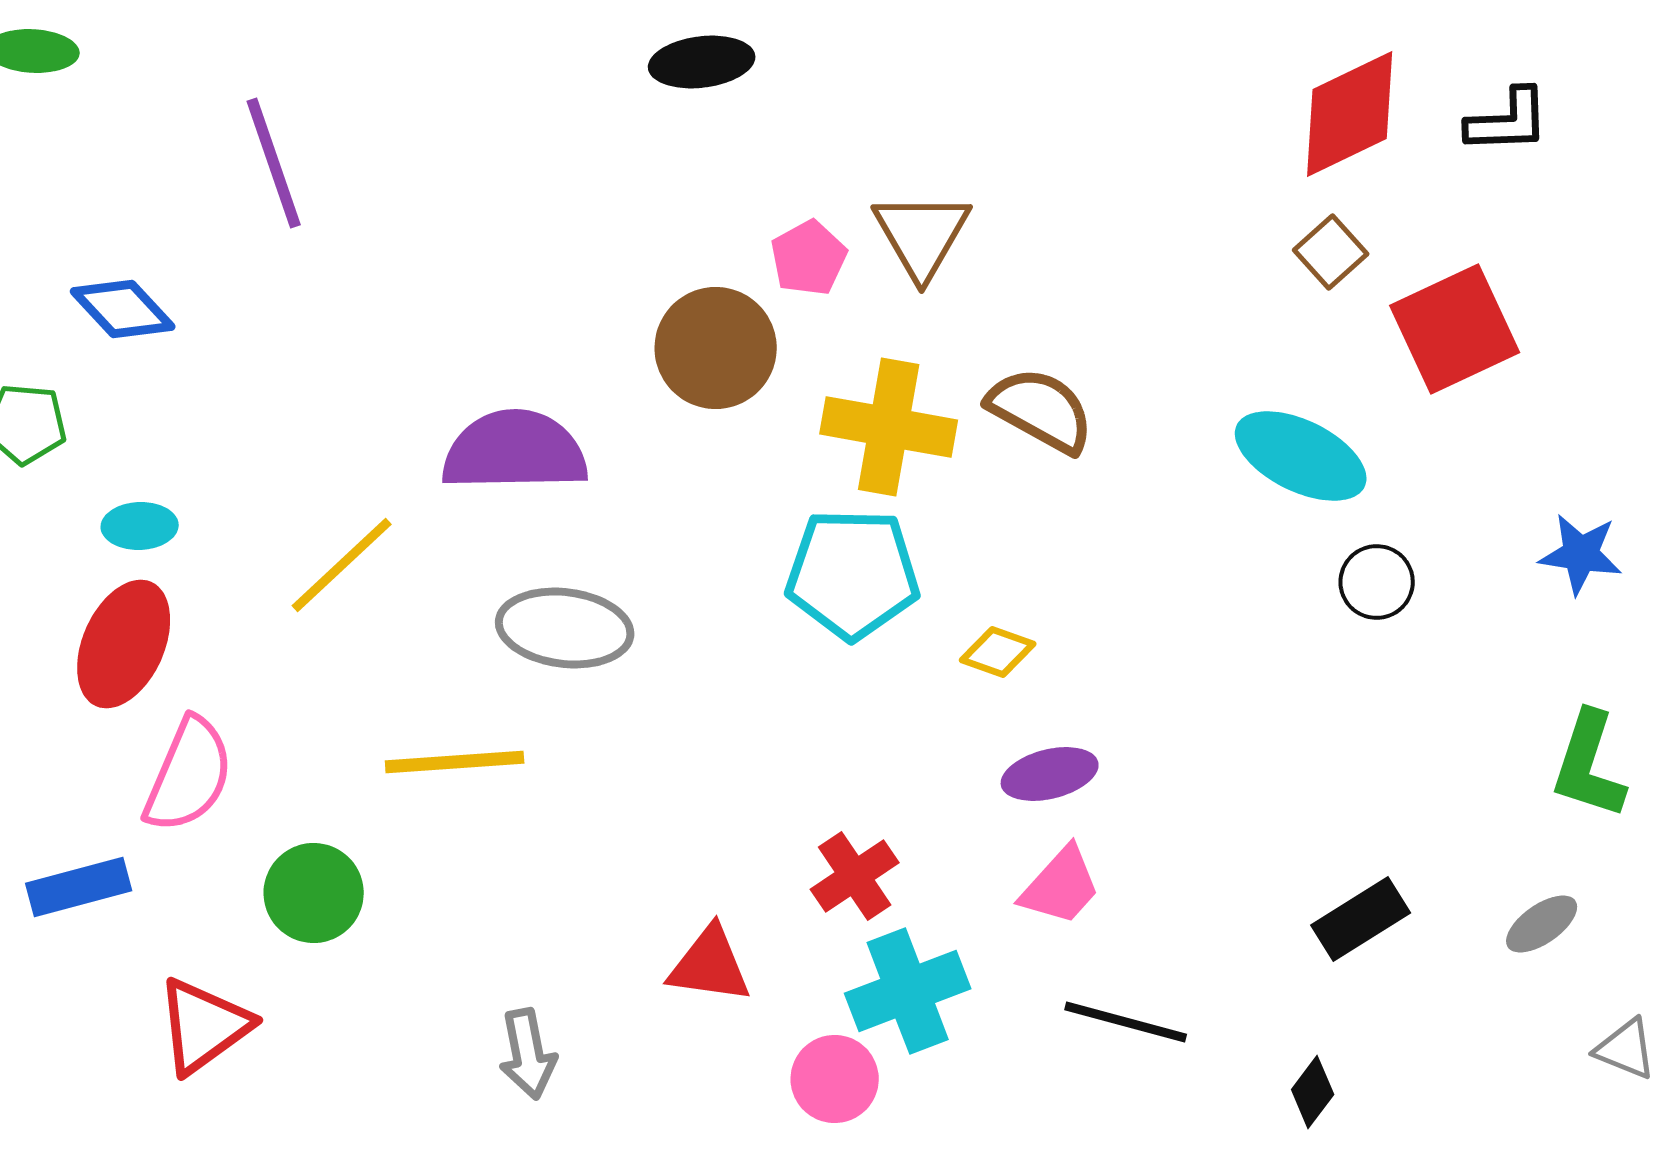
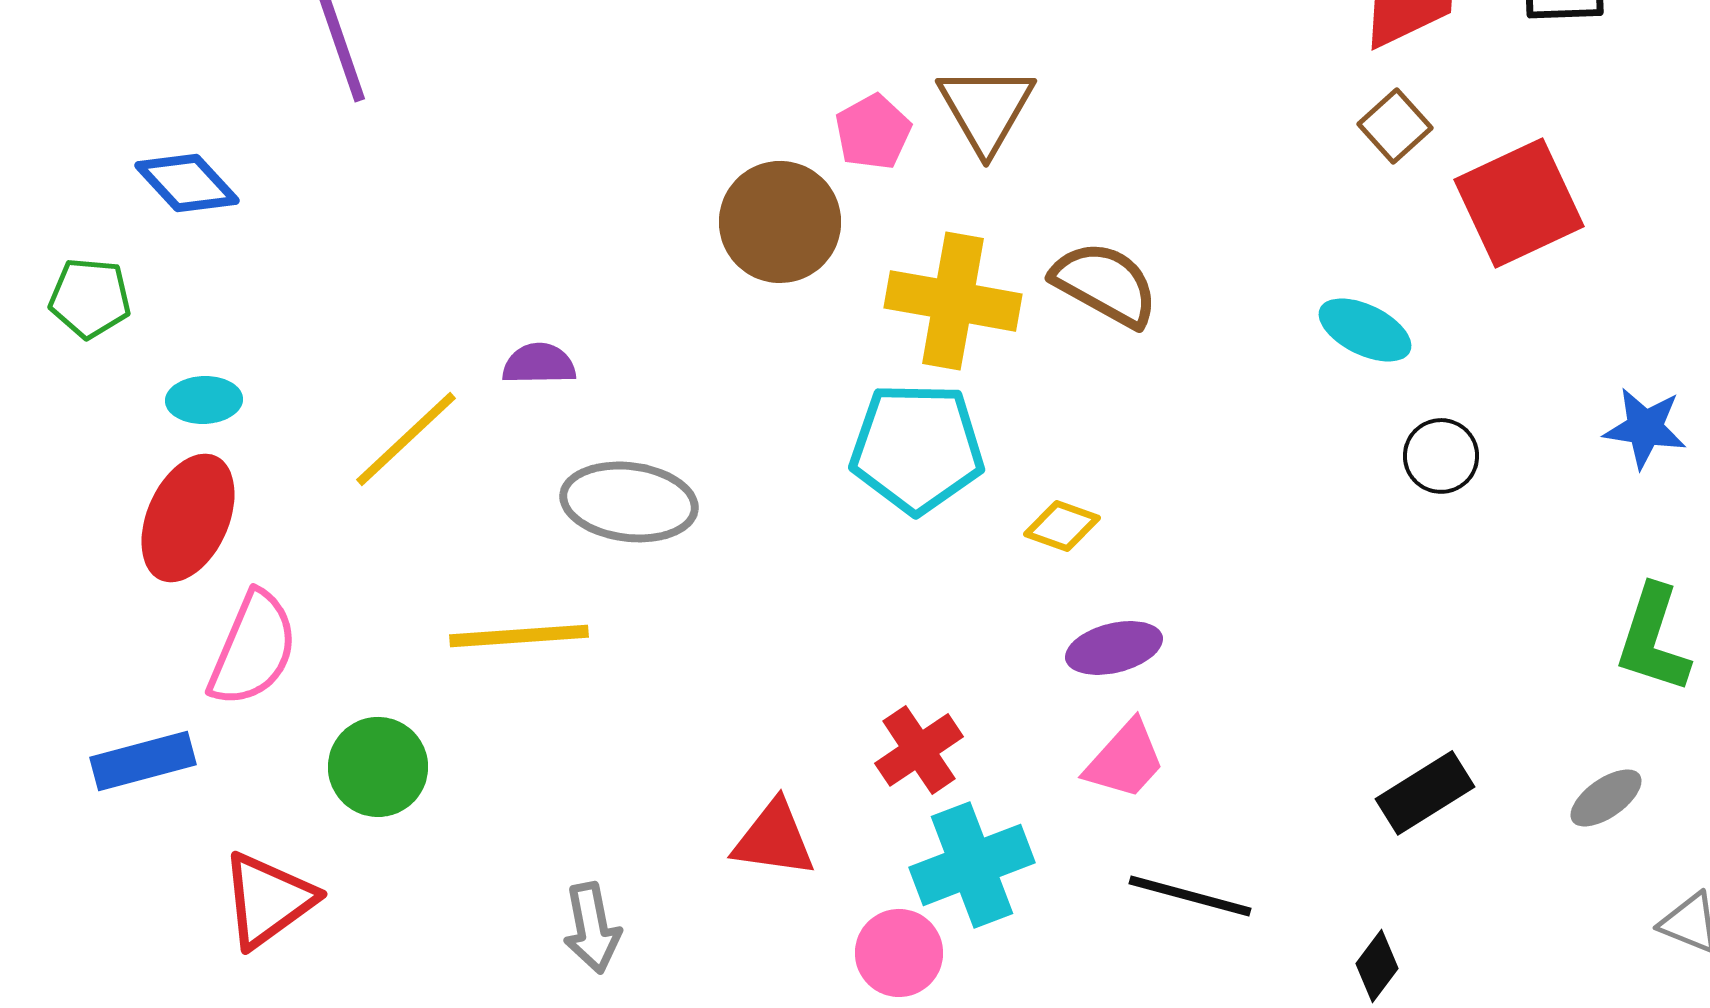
purple semicircle: (515, 451) -> (539, 364), moved, size x0.5
cyan ellipse: (1301, 456) -> (1365, 330), size x0.7

